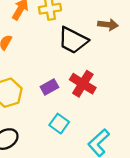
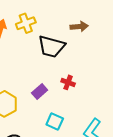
red cross: (83, 84) -> (68, 82), size x0.6

